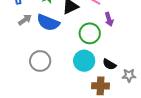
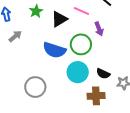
blue semicircle: (48, 23) -> (54, 50), moved
gray circle: (40, 61) -> (35, 87), moved

